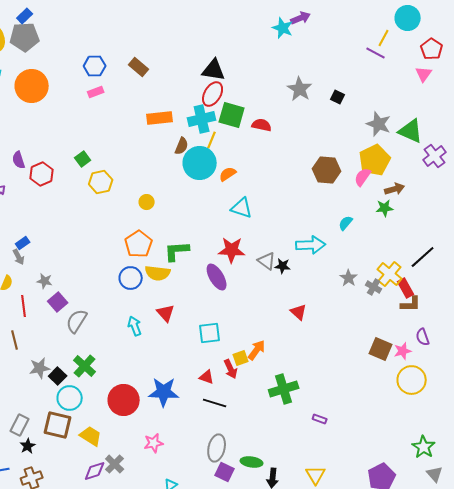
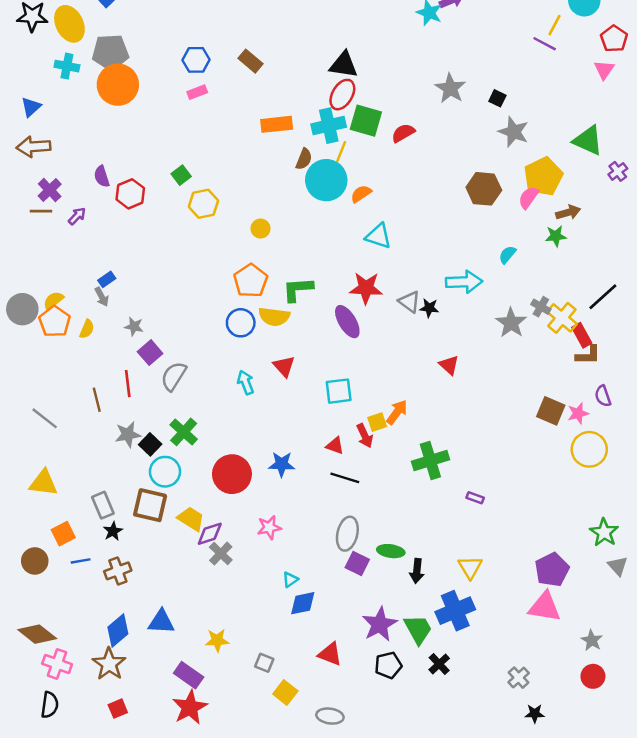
gray pentagon: (25, 37) -> (110, 52), moved
gray star: (379, 124) -> (514, 132), moved
red semicircle: (262, 125) -> (403, 133), turned -42
purple cross: (435, 156) -> (618, 171), size x0.7
gray star: (349, 278) -> (511, 323), size x1.4
gray cross: (374, 287) -> (541, 307), moved
red line: (24, 306) -> (128, 384), moved
blue star: (164, 392) -> (282, 464), size x0.7
gray rectangle: (20, 425) -> (103, 505), turned -50
purple diamond: (95, 471) -> (210, 534), moved

